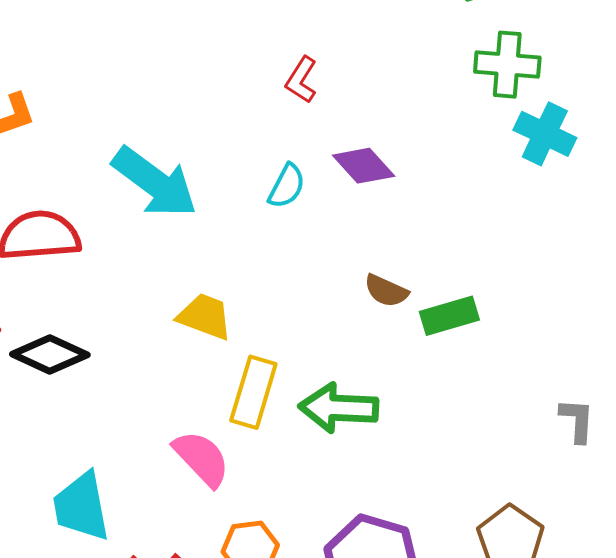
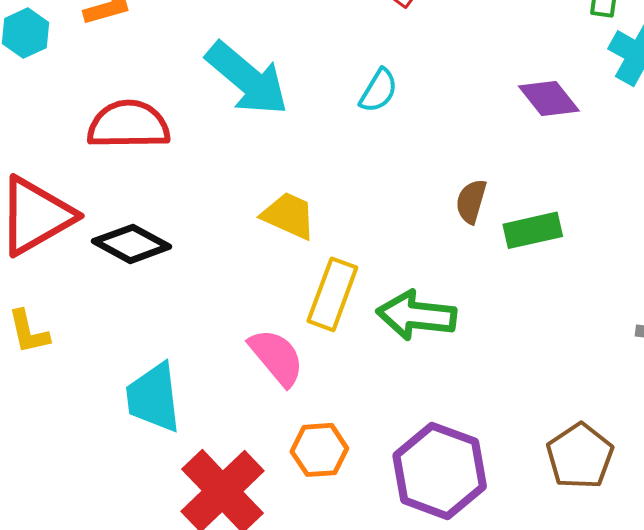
purple diamond: (364, 166) -> (549, 98), moved
brown semicircle: (386, 291) -> (471, 201), turned 78

